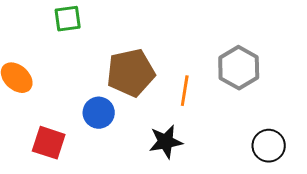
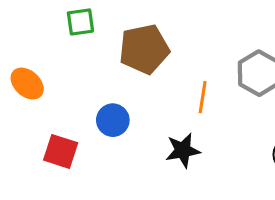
brown pentagon: (131, 73) -> (144, 49), moved

